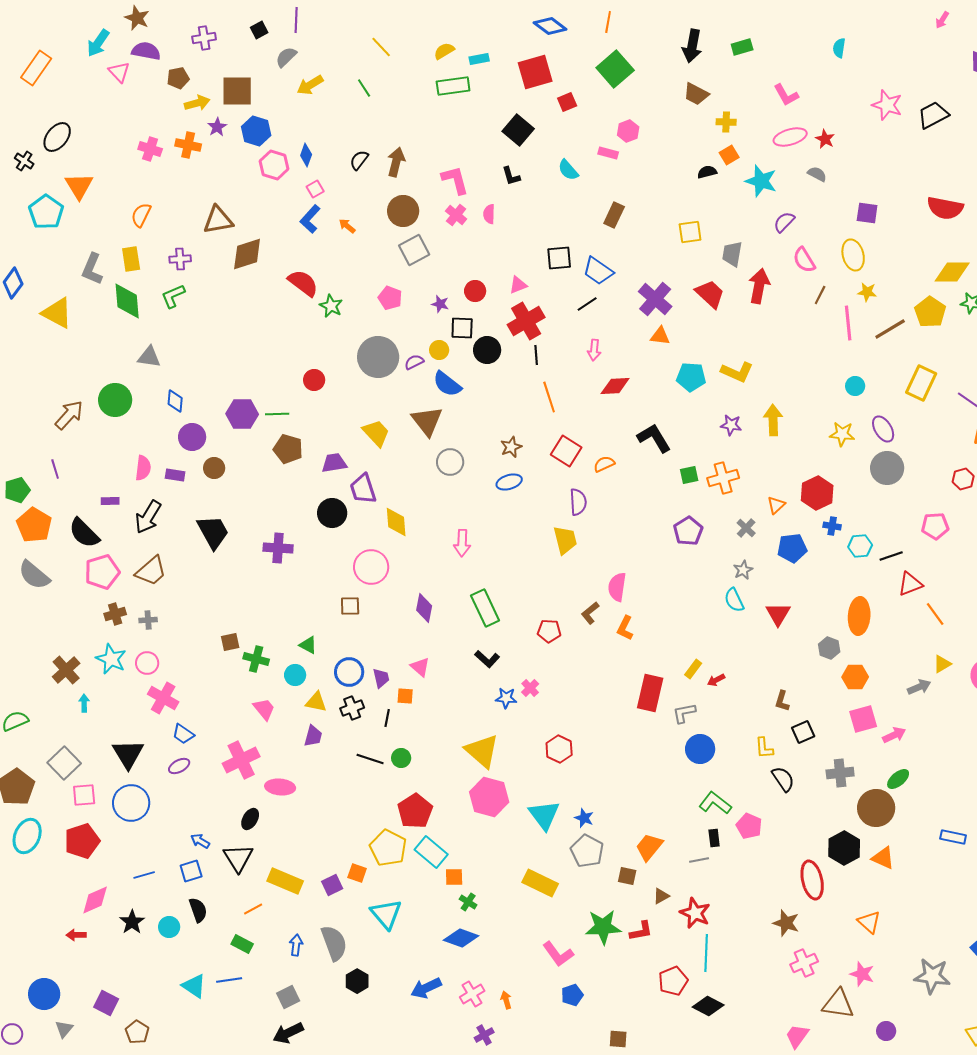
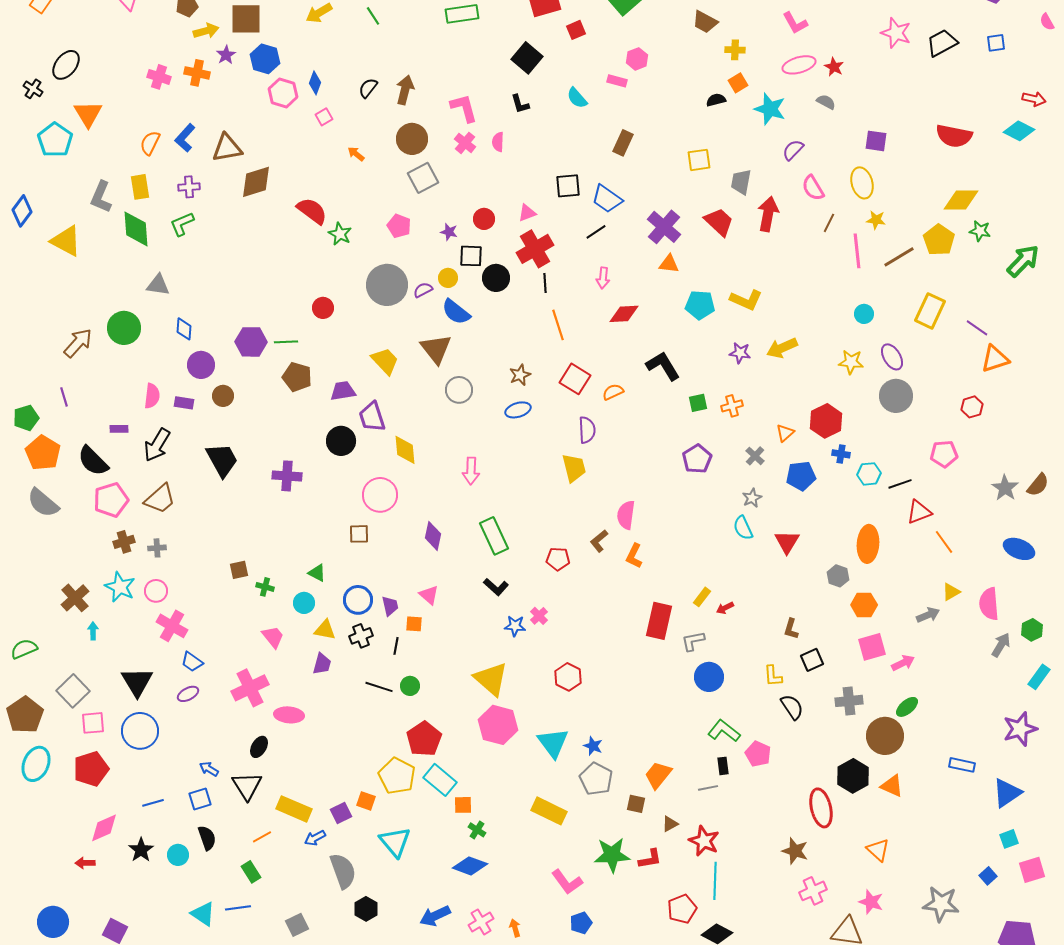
blue L-shape: (310, 219) -> (185, 138), moved
yellow arrow: (773, 420) -> (782, 348), turned -112
orange cross: (723, 478) -> (732, 406), size x0.7
green cross: (256, 659) -> (265, 587), size x0.7
green rectangle: (242, 944) -> (251, 872), turned 30
blue arrow: (296, 945) -> (315, 838), moved, turned -125

